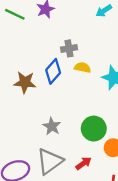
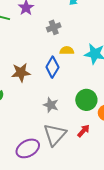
gray cross: (69, 48) -> (54, 27), moved
blue diamond: (53, 71) -> (52, 67), moved

